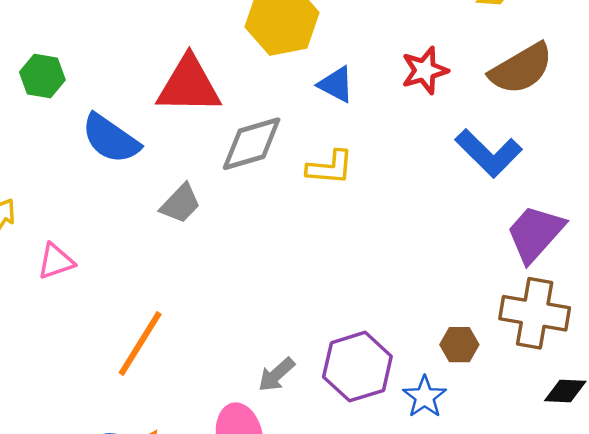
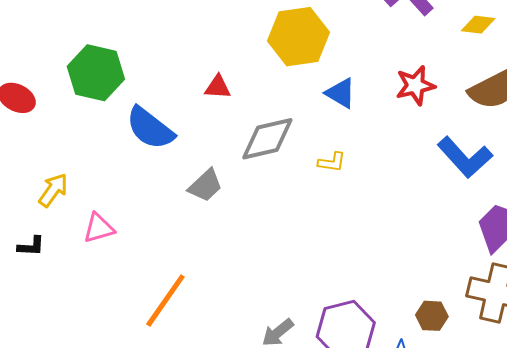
green hexagon: (42, 76) -> (96, 73), size x1.5
red triangle: (189, 85) -> (218, 87), size x0.5
yellow L-shape: (330, 168) -> (332, 162), size x0.7

